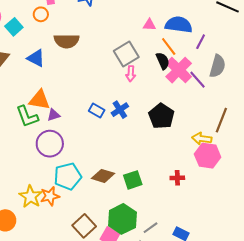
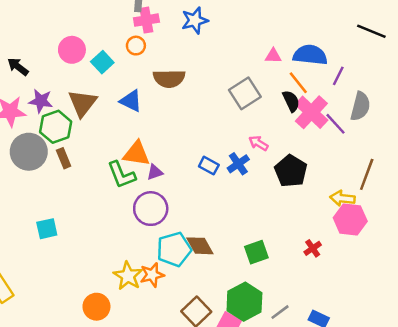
pink arrow: (131, 74) -> (258, 143), moved, turned 119
brown diamond: (103, 176) -> (200, 246), moved, turned 45
red cross: (177, 178) -> (313, 248), turned -32

